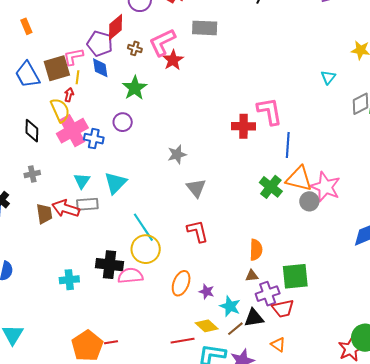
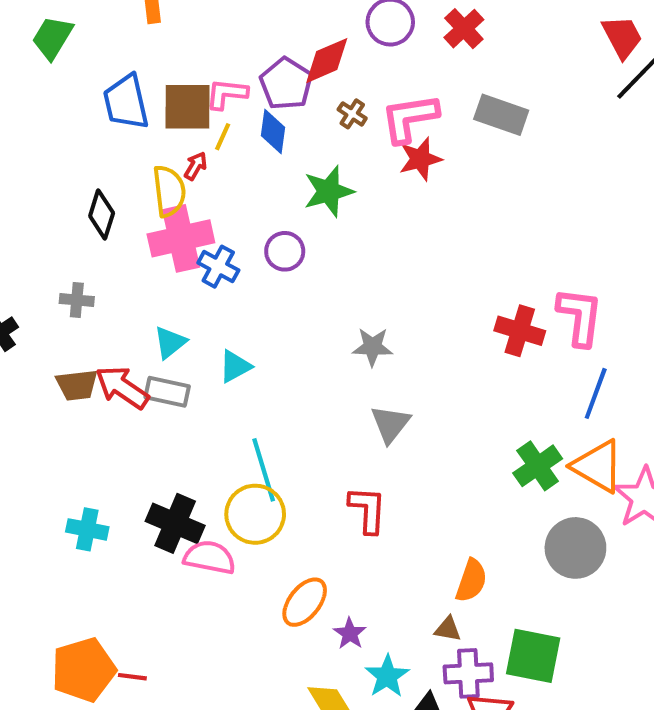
cyan triangle: (115, 183) -> (235, 366), size x0.7
gray circle: (309, 201) -> (575, 548), moved, size x1.5
brown trapezoid: (44, 214) -> (77, 385), turned 75

